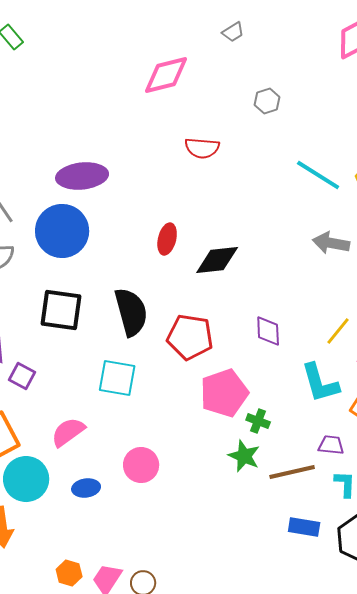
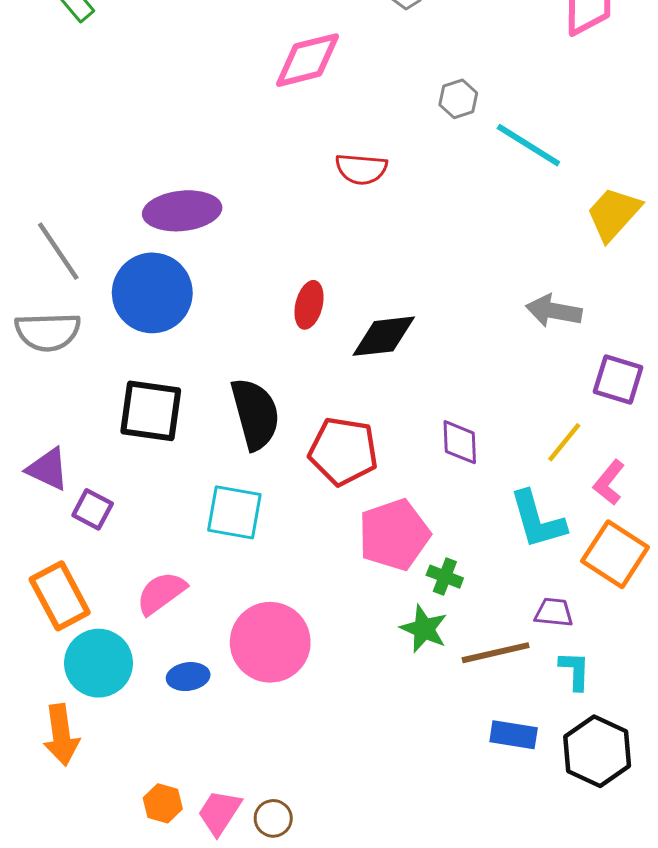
cyan line: (318, 175) -> (528, 145), moved
pink circle: (141, 465) -> (270, 642), size x1.5

